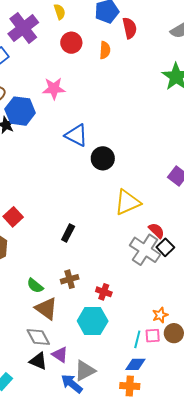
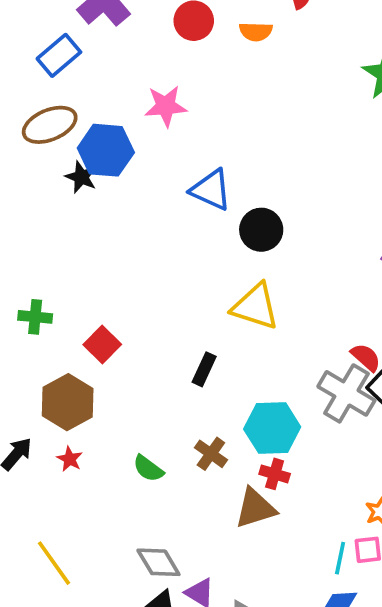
orange semicircle: (105, 50) -> (256, 32), turned 90
yellow triangle: (128, 202) -> (255, 307), moved, turned 44
brown cross: (70, 279) -> (211, 454), turned -36
brown triangle: (46, 309) -> (255, 508), moved, turned -50
cyan hexagon: (93, 321) -> (272, 428), moved

